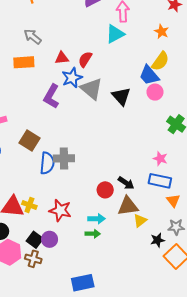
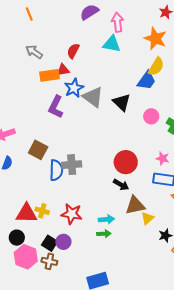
orange star: (162, 32) -> (155, 38), size x1.6
cyan triangle: (115, 34) -> (112, 44), turned 42
red semicircle: (85, 59) -> (73, 51), moved
orange rectangle: (24, 62) -> (50, 75), moved
blue trapezoid: (149, 75) -> (147, 81), turned -100
pink circle: (155, 92) -> (151, 116), moved
black arrow: (126, 183) -> (121, 185), moved
red circle: (105, 190) -> (126, 162), moved, size x1.5

